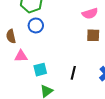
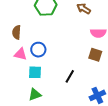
blue circle: (36, 25) -> (38, 50), moved
black line: (73, 73) -> (70, 76), moved

